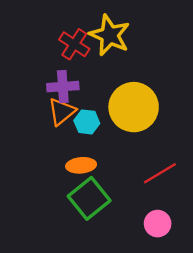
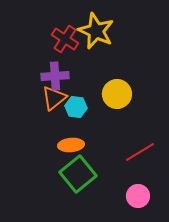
yellow circle: (134, 107) -> (117, 94), size x0.7

